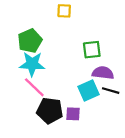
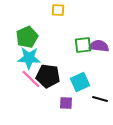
purple semicircle: (103, 73) -> (99, 46), moved
black line: (111, 91) -> (100, 99), moved
black pentagon: (50, 111) -> (48, 76), moved

